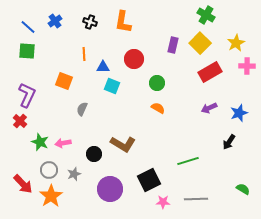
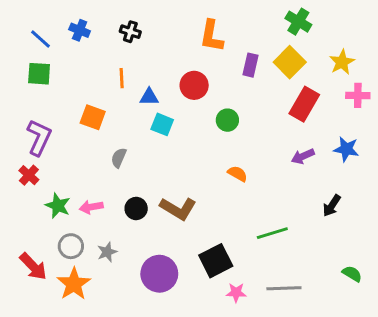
blue cross: (55, 21) -> (80, 30), turned -32
orange L-shape: (123, 22) -> (211, 36), moved
red rectangle: (210, 72) -> (304, 104), turned -30
orange semicircle: (158, 108) -> (238, 174), moved
blue star: (239, 113) -> (346, 149), moved, turned 30
black circle: (94, 154) -> (136, 208), moved

